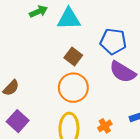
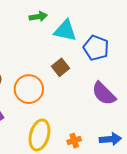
blue pentagon: (113, 41) -> (96, 48), moved
orange circle: (73, 88) -> (29, 89), moved

